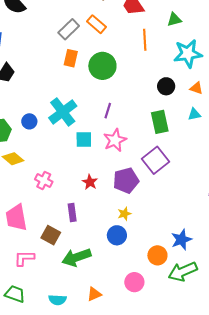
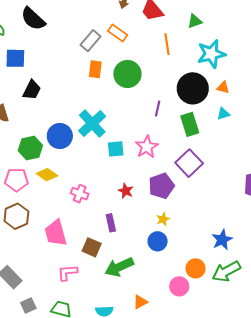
black circle: (166, 86) -> (193, 88), size x1.8
purple line: (108, 111) -> (158, 108), moved
blue circle: (29, 121) -> (60, 136), size x1.6
orange circle: (157, 255) -> (195, 268), moved

